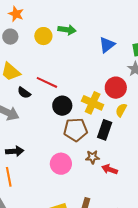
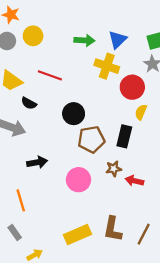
green arrow: (67, 30) -> (84, 40), moved
yellow circle: (43, 36) -> (33, 36), moved
red line: (47, 82) -> (50, 75), moved
yellow cross: (93, 103) -> (107, 66), moved
black arrow: (15, 151) -> (37, 162), moved

